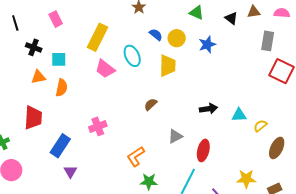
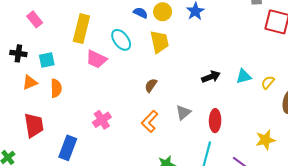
orange L-shape: (136, 156) -> (150, 121), moved

